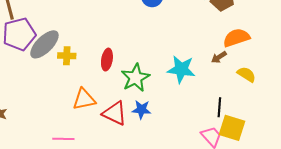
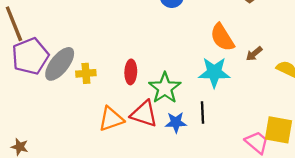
orange semicircle: (236, 38) -> (222, 37), moved, turned -96
black line: (219, 107) -> (202, 113), moved
red triangle: (115, 113) -> (144, 114), moved

